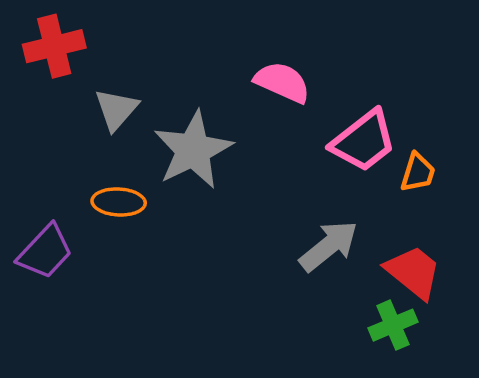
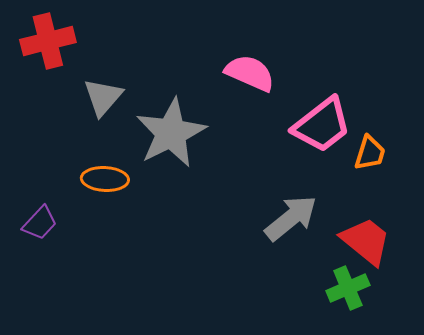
purple trapezoid: (45, 252) -> (40, 223), size x0.7

